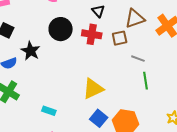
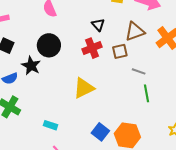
black circle: (61, 29) -> (49, 45), moved
red cross: (92, 34) -> (92, 48), turned -30
yellow triangle: (93, 89) -> (84, 88), moved

